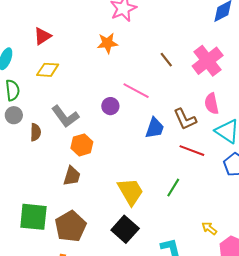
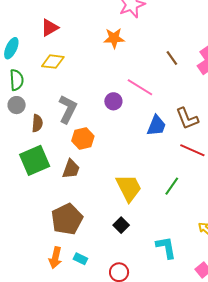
gray L-shape: (65, 116) -> (68, 109), turned -120
green square: (33, 217) -> (35, 160), moved, turned -32
black square: (125, 229) -> (121, 225), size x0.6

